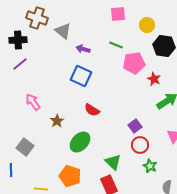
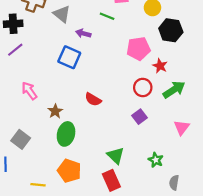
green line: (116, 45) -> (107, 16), moved
blue square: (81, 76) -> (69, 57), moved
green ellipse: (80, 142) -> (66, 134), moved, turned -30
red circle: (140, 145) -> (143, 88), moved

